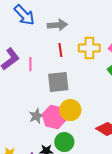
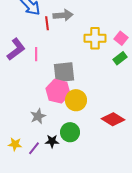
red line: (60, 50) -> (47, 23), moved
gray star: (36, 116) -> (38, 116), moved
pink hexagon: (54, 117) -> (58, 91), moved

